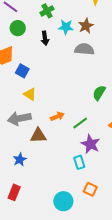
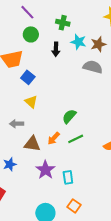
green cross: (47, 11) -> (63, 23), turned 32
green semicircle: (99, 93) -> (69, 116), moved
orange arrow: (57, 116) -> (54, 138), moved, turned 144
gray arrow: (19, 118) -> (17, 124), size x0.6
purple star: (90, 144) -> (45, 170), moved

